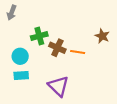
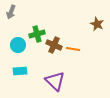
brown star: (102, 36) -> (97, 24), moved
cyan circle: (20, 56) -> (18, 45), moved

